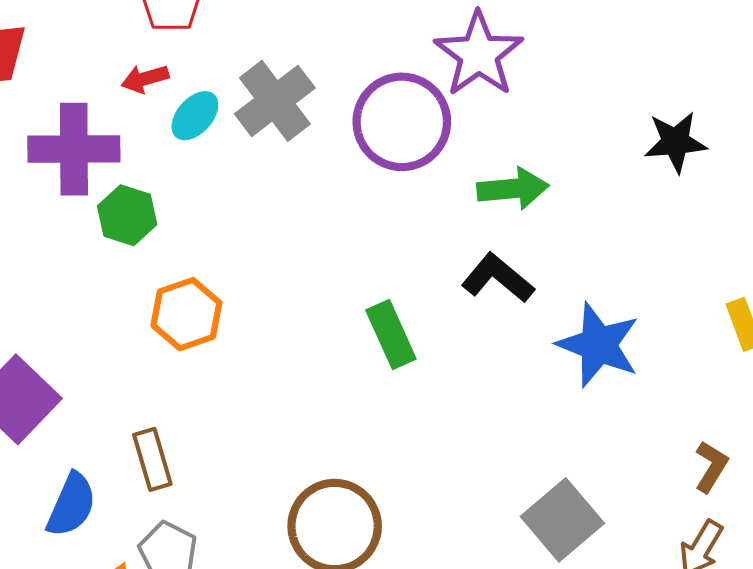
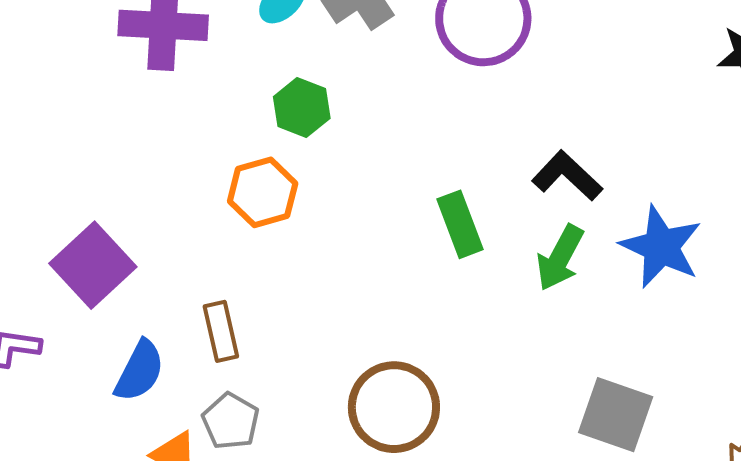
green arrow: (513, 189) -> (560, 258), moved, turned 120
green hexagon: (127, 215) -> (302, 108), moved
gray square: (562, 520) -> (616, 415), turned -34

